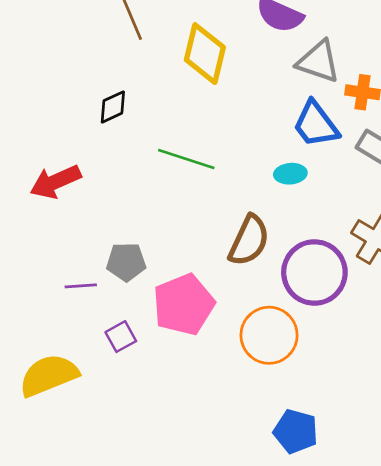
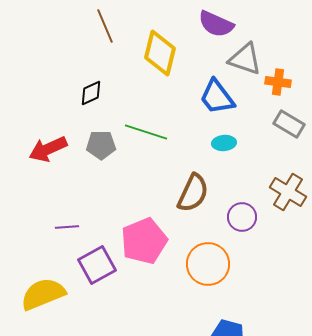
blue trapezoid: (316, 124) -> (217, 97), moved
gray pentagon: (126, 262) -> (101, 145), moved
purple circle: (314, 273) -> (242, 217), size x0.6
purple square: (121, 337) -> (97, 265), size x1.6

